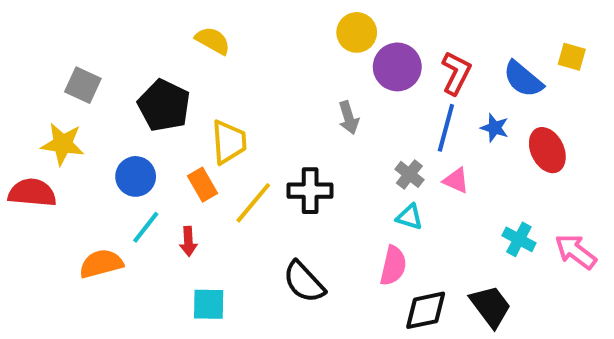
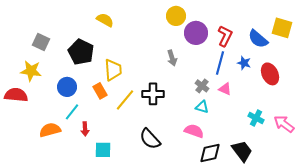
yellow square: (572, 57) -> (282, 28), size x1.5
red arrow: (188, 241) -> (85, 129), moved
pink semicircle: (393, 266) -> (194, 131), turned -84

